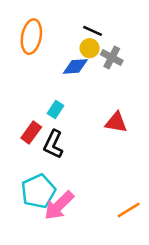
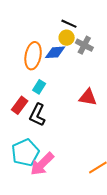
orange ellipse: (31, 37) -> (33, 56), moved

